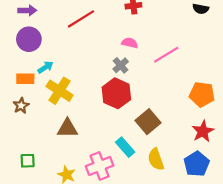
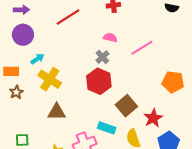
orange rectangle: (25, 79) -> (11, 71), moved
red star: (203, 131) -> (153, 118), moved
cyan rectangle: (125, 147) -> (107, 128), turned -30

